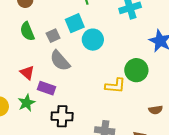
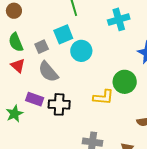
red triangle: (27, 73) -> (18, 66), moved
black cross: (62, 116) -> (59, 104), moved

